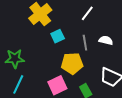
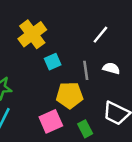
white line: (87, 13) -> (100, 35), moved

